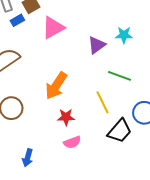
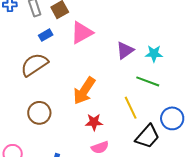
blue rectangle: (17, 20) -> (46, 35), moved
cyan star: (124, 35) -> (154, 54), moved

